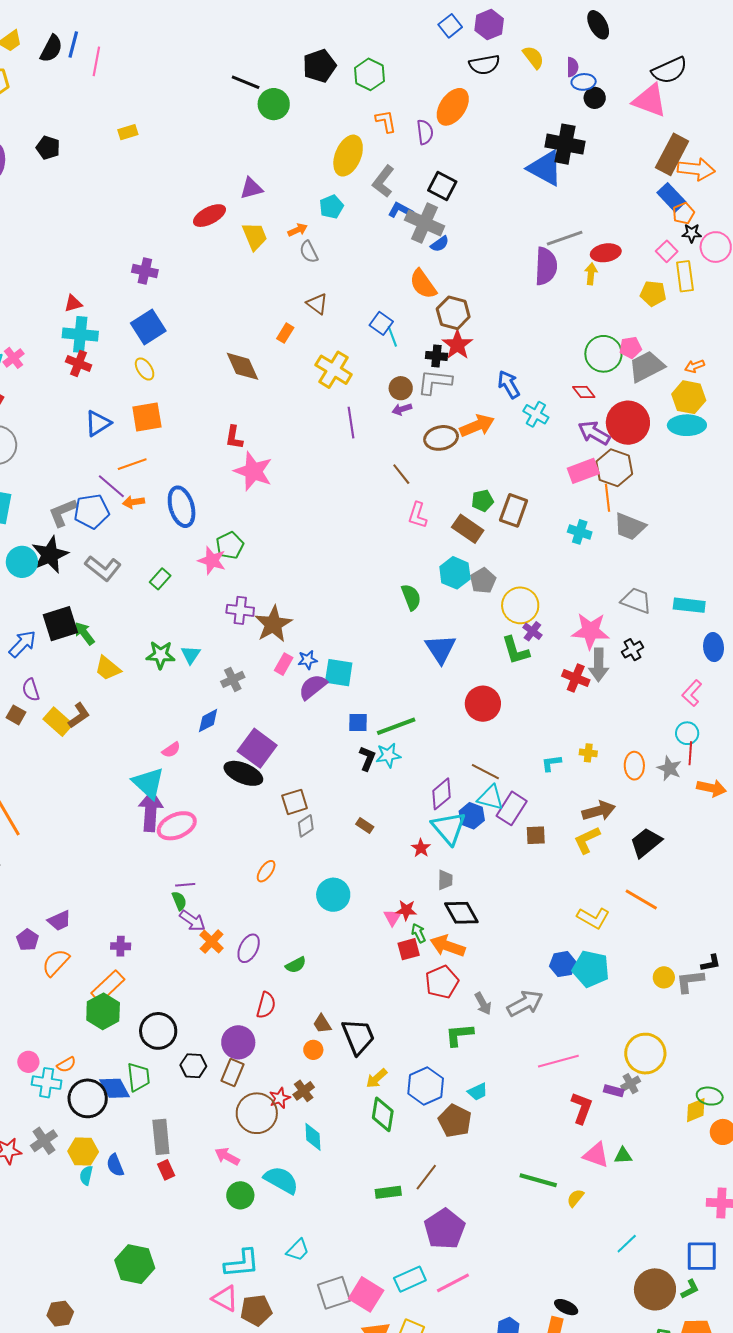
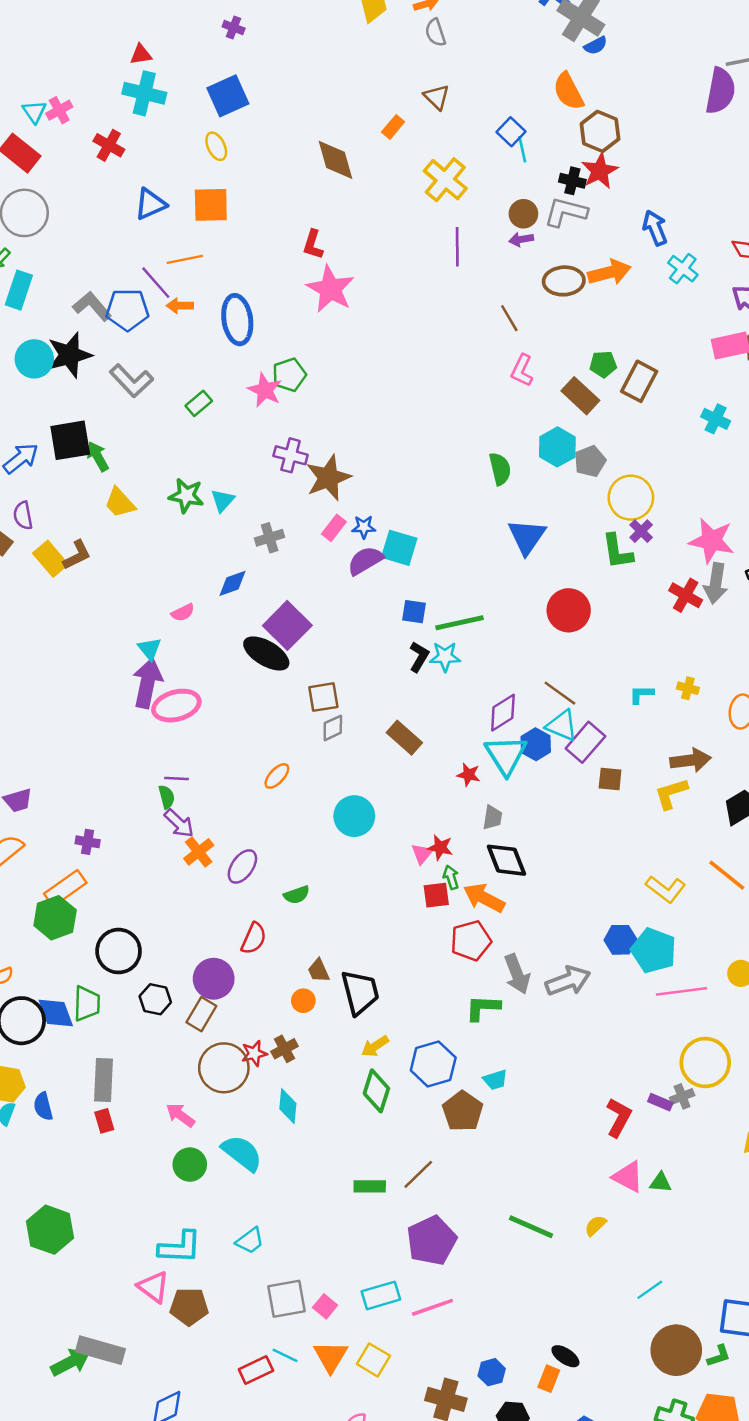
purple cross: (145, 271) -> (234, 27), size x0.7
red cross: (79, 363) -> (109, 145), moved
gray L-shape: (63, 513) -> (92, 306), turned 64
cyan triangle: (148, 783) -> (150, 649), size x0.6
brown rectangle: (365, 825) -> (404, 738), size x1.6
red star: (421, 848) -> (469, 775), turned -30
gray arrow: (483, 1004) -> (517, 974), size x1.4
pink line: (558, 1061) -> (681, 991), moved
green line: (538, 1180) -> (531, 1227), moved
pink square: (366, 1294) -> (325, 1306), size x0.6

